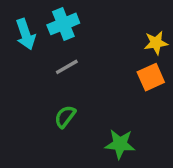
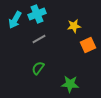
cyan arrow: (26, 34) -> (15, 20), turned 48
yellow star: (156, 43) -> (74, 26), moved

